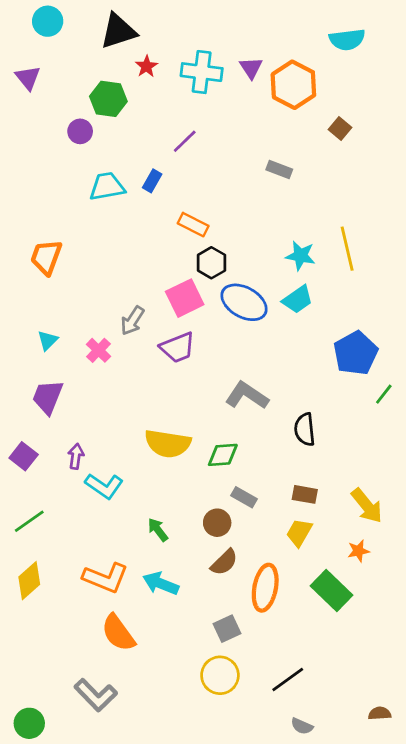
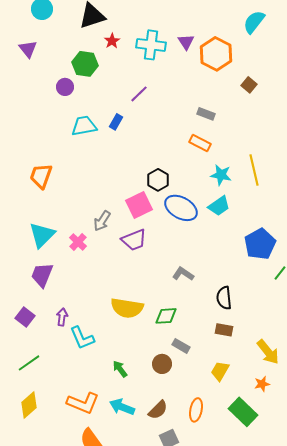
cyan semicircle: (347, 40) -> (254, 22), turned 135
orange rectangle: (193, 225) -> (200, 143), moved
cyan triangle: (48, 340) -> (42, 235), size x1.8
gray L-shape: (247, 396) -> (183, 274), size x0.7
cyan L-shape: (104, 486) -> (82, 338), turned 32
brown rectangle: (305, 494) -> (224, 330), moved
brown semicircle: (224, 562) -> (158, 410), moved
orange ellipse: (265, 588) -> (196, 410), size x0.7

